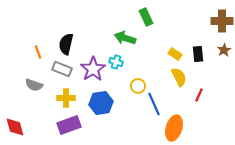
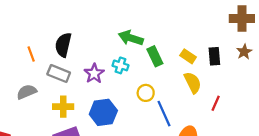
green rectangle: (146, 17) -> (155, 56), moved
purple star: (93, 69) -> (94, 73), size x0.7
gray semicircle: (34, 85) -> (27, 92), turned 138

